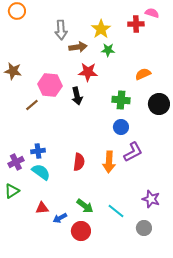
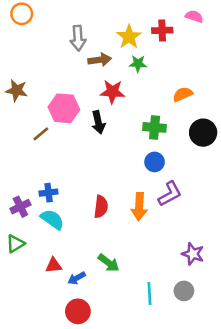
red cross: (136, 24) -> (162, 30), moved
cyan line: (116, 211) -> (149, 293), moved, turned 48
red circle: (81, 231) -> (78, 311), moved

